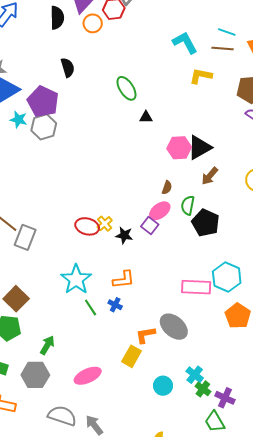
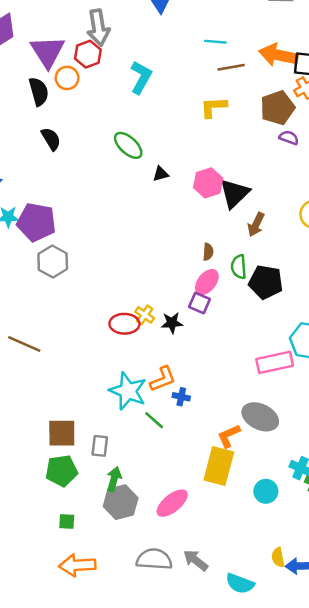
black semicircle: (57, 18) -> (39, 92), moved
cyan line: (227, 32) -> (215, 42), moved
cyan L-shape: (185, 43) -> (141, 77), moved, turned 72
purple pentagon: (43, 102) -> (36, 222), moved
gray hexagon: (44, 127) -> (53, 261), moved
pink hexagon: (179, 148) -> (208, 183), moved
gray rectangle: (25, 237) -> (100, 446), moved, size x0.7
orange L-shape: (123, 280) -> (163, 379), moved
brown square: (16, 299) -> (62, 433), turned -30
blue cross: (115, 305) -> (181, 397), moved
yellow rectangle: (132, 356) -> (219, 466), size x1.4
gray hexagon: (35, 375) -> (121, 502), moved

